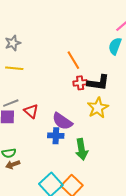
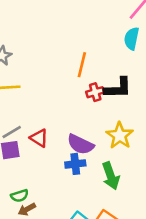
orange line: (73, 60) -> (82, 65), turned 54
yellow star: (98, 108) -> (120, 135), moved

